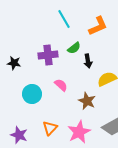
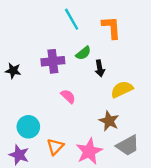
orange L-shape: (98, 26) -> (111, 27), turned -70
cyan circle: (32, 94) -> (28, 127), moved
brown star: (87, 101) -> (109, 121), moved

